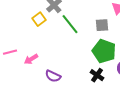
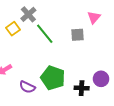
green pentagon: (104, 51) -> (53, 78), moved
black cross: (97, 75) -> (82, 88), moved, turned -32

